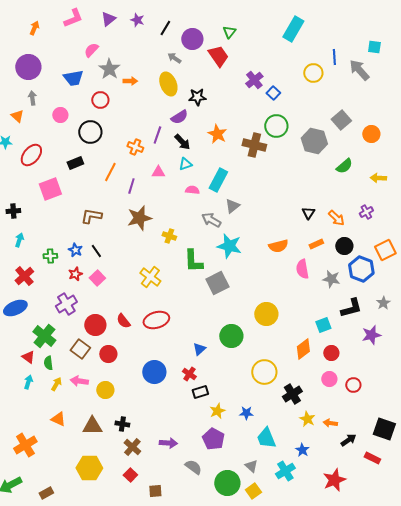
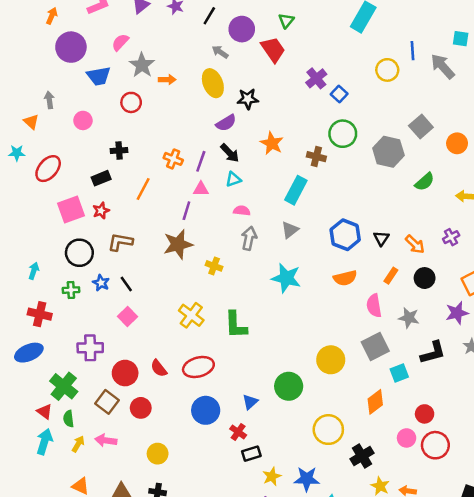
purple circle: (28, 67) -> (71, 47), moved
black circle: (90, 132) -> (79, 253), moved
purple line: (157, 135) -> (201, 161), moved
brown cross: (254, 145) -> (316, 157), size x0.7
cyan rectangle: (218, 180) -> (296, 190), moved
purple line: (131, 186) -> (186, 211), moved
black cross: (13, 211) -> (119, 151), moved
gray arrow: (211, 220) -> (249, 238), moved, turned 72
orange rectangle: (316, 244) -> (391, 276), turned -32
green L-shape: (193, 261) -> (236, 325), moved
blue hexagon: (361, 269) -> (345, 235), moved
red star: (75, 274) -> (101, 211), moved
red cross: (24, 276) -> (40, 314), turned -36
gray square: (217, 283) -> (375, 347), moved
purple cross: (66, 304) -> (90, 348), turned 30
purple star: (371, 335) -> (457, 313), moved
red circle: (331, 353) -> (425, 414), moved
blue circle: (154, 372) -> (206, 410), moved
cyan arrow: (28, 382) -> (44, 442), size x1.5
red circle: (353, 385) -> (435, 445), size x1.5
yellow circle: (105, 390) -> (158, 454), moved
blue star: (246, 413) -> (307, 479), size x1.5

